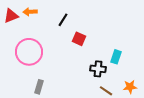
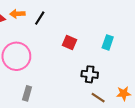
black line: (63, 20) -> (40, 18), moved
cyan rectangle: (116, 57) -> (108, 42), moved

